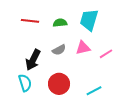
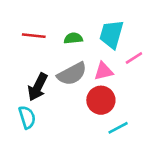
gray semicircle: (59, 50) -> (72, 74), size x1.6
pink line: (106, 54) -> (134, 58), moved
red circle: (59, 84) -> (101, 100), moved

